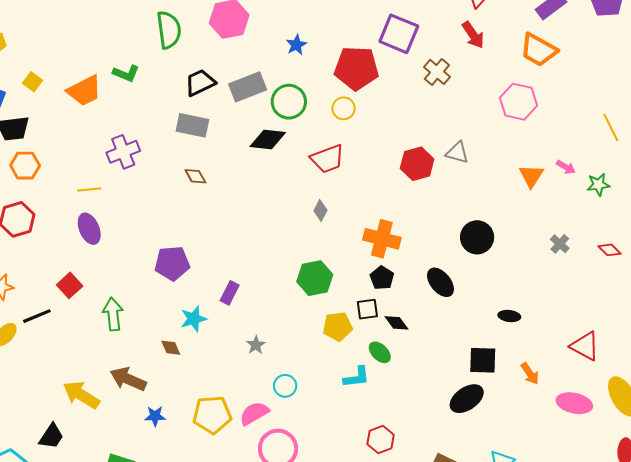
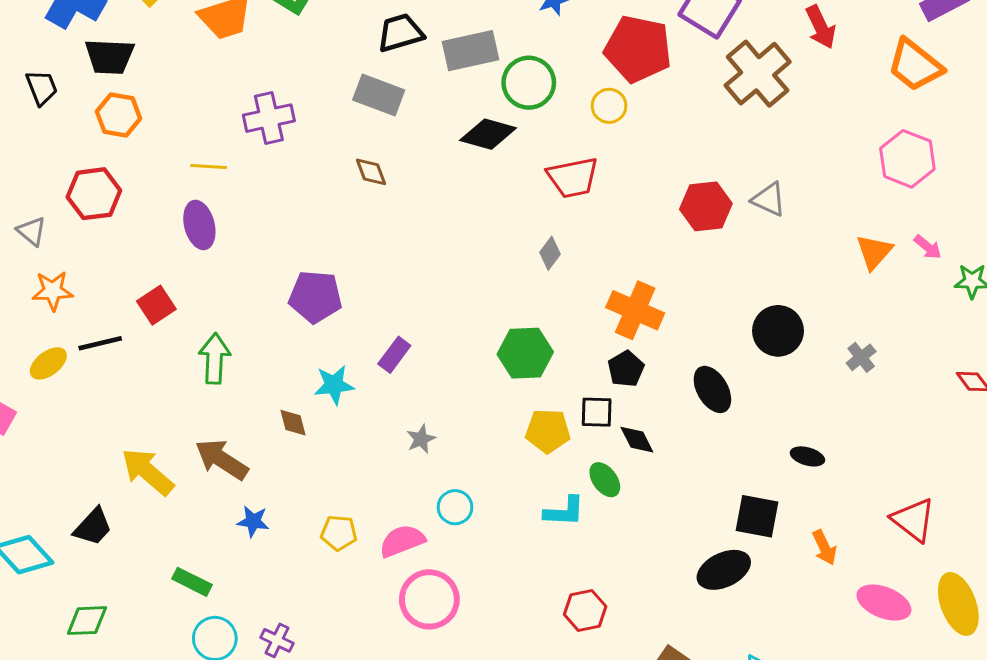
brown cross: (437, 72) -> (758, 74), size x1.6
pink hexagon: (519, 102) -> (907, 159), moved
gray cross: (560, 244) -> (861, 357), moved
yellow pentagon: (212, 415) -> (339, 533), size x0.6

